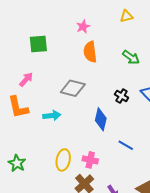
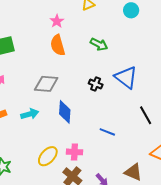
pink star: (83, 27) -> (57, 21), moved
blue diamond: (101, 119) -> (65, 112), moved
yellow ellipse: (63, 160) -> (48, 156), turned 40

